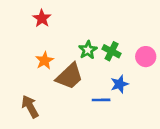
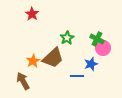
green cross: (112, 51) -> (97, 39), moved
pink circle: (146, 57) -> (103, 48), moved
orange star: (44, 60) -> (33, 61), moved

